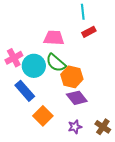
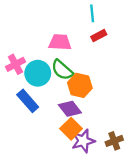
purple diamond: (77, 98) -> (70, 109), moved
orange square: (43, 116) -> (71, 129), moved
purple star: (75, 127) -> (83, 141), size x1.5
brown cross: (103, 127) -> (114, 141), turned 35

